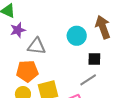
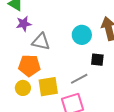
gray line: (88, 80) -> (79, 79), moved

